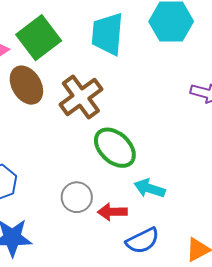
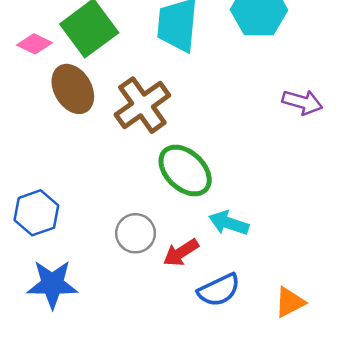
red arrow: (112, 212) -> (181, 253), turned -32

